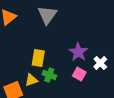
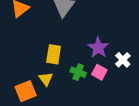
green cross: (49, 75) -> (78, 72), moved
yellow triangle: (31, 80) -> (46, 79), turned -48

